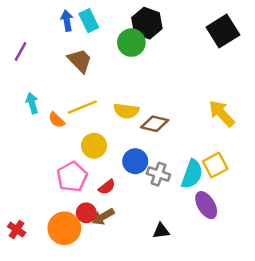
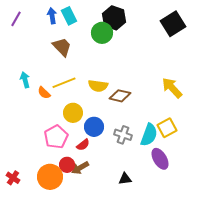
purple line: (20, 52) -> (16, 19), moved
blue circle: (135, 161) -> (94, 127), moved

